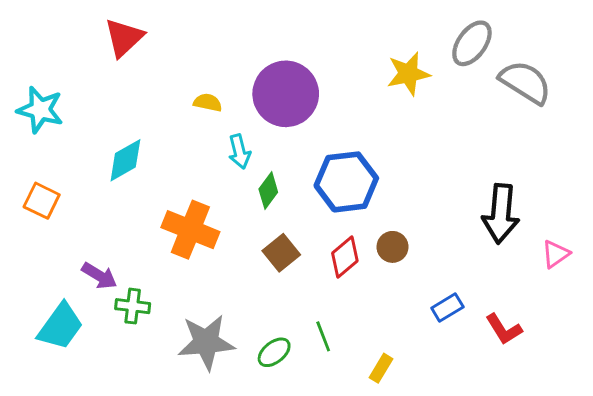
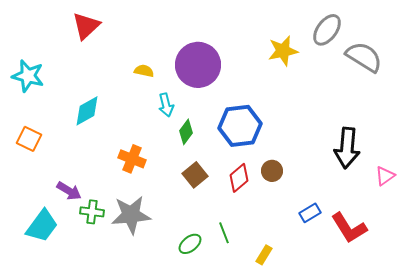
orange cross: (190, 230) -> (132, 159), size x0.7
red L-shape: (504, 329) -> (349, 228), size x1.4
gray star: (206, 342) -> (131, 215), moved

